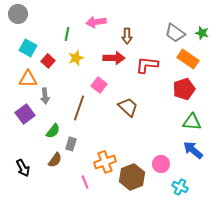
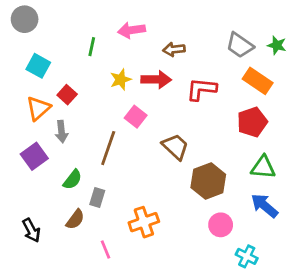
brown arrow: (127, 36) -> (174, 49), turned 84
yellow star: (76, 58) -> (121, 80), moved
red square: (48, 61) -> (67, 95), moved
orange triangle: (28, 79) -> (38, 108), turned -42
brown hexagon: (132, 177) -> (208, 181), moved
pink line: (85, 182) -> (105, 250), moved

